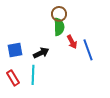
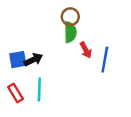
blue line: (88, 50) -> (105, 60), turned 30
black arrow: (41, 53) -> (33, 60), moved

